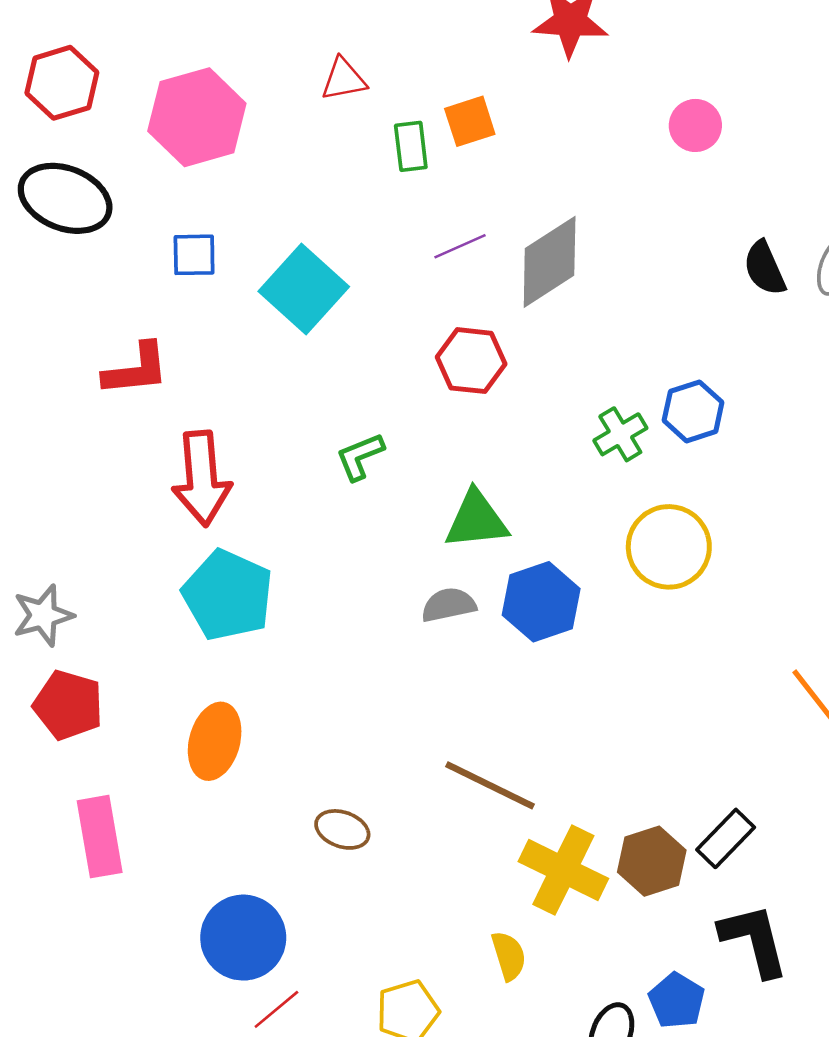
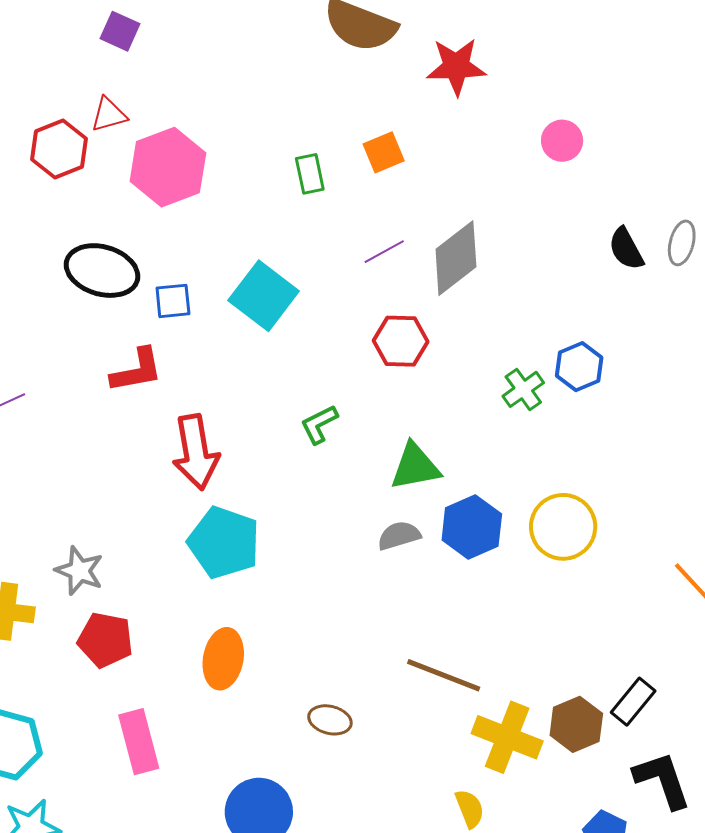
red triangle: (344, 79) -> (109, 115), moved
green rectangle: (411, 146) -> (310, 174), moved
black ellipse: (65, 198) -> (102, 271), moved
blue square: (194, 255) -> (173, 301), moved
yellow circle: (669, 547) -> (563, 527), moved
gray star: (43, 615) -> (79, 571), turned -30

